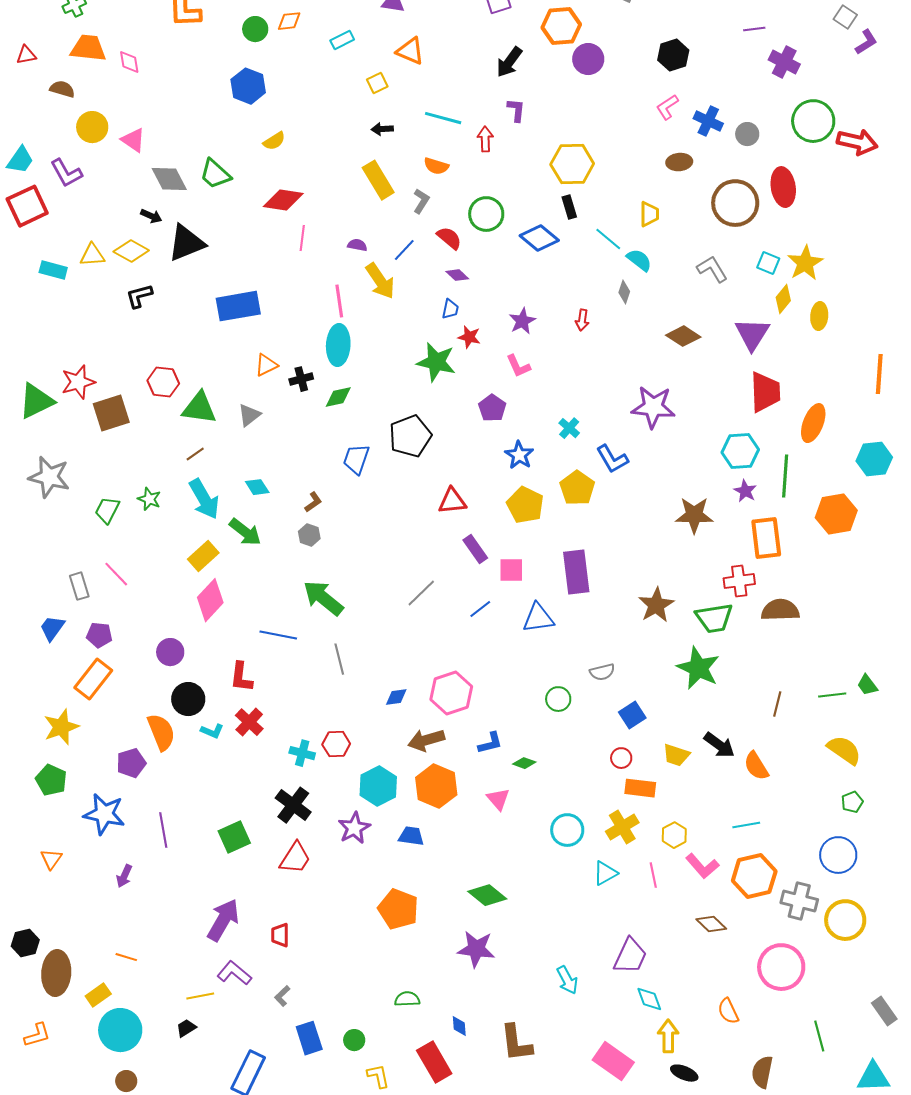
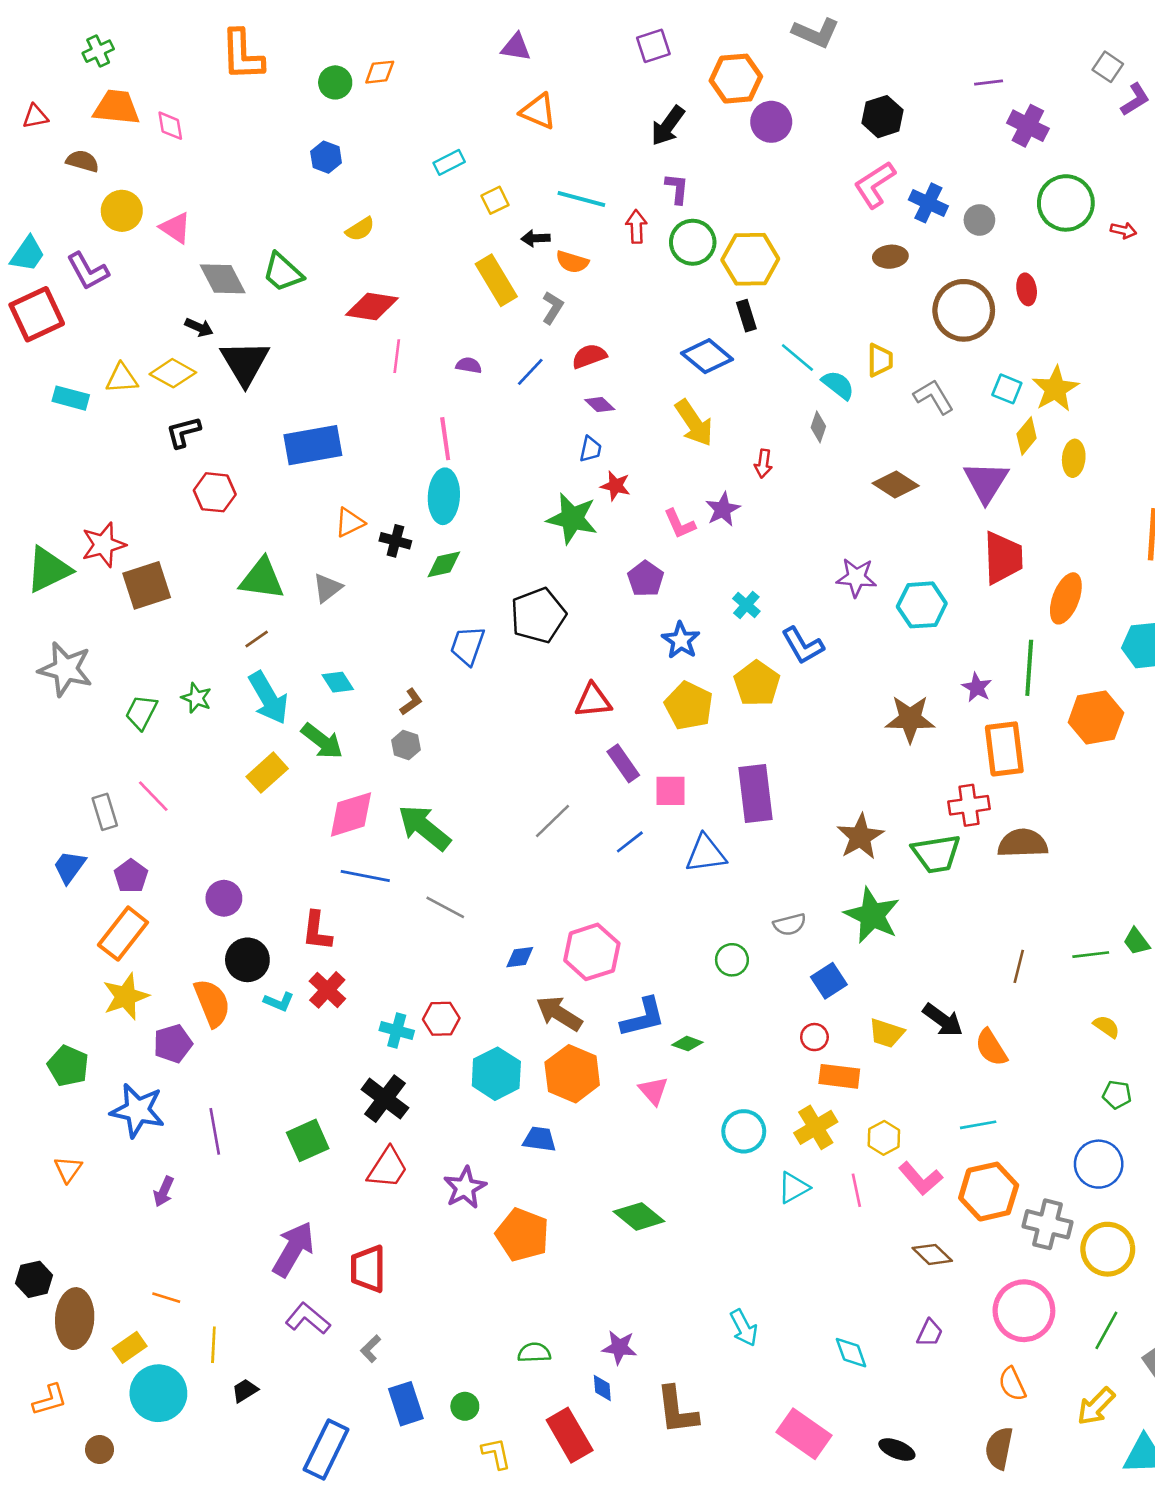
cyan rectangle: (342, 40) -> (449, 162), moved
yellow square: (377, 83) -> (495, 200), moved
blue hexagon: (248, 86) -> (326, 157), size x0.7
pink L-shape: (667, 107) -> (875, 185), size x1.4
black arrow: (382, 129) -> (536, 238), moved
red arrow: (857, 142) -> (1123, 230), size x0.5
red ellipse: (783, 187) -> (1027, 289), size x0.6
green circle: (486, 214) -> (693, 242), moved
yellow trapezoid: (649, 214) -> (880, 360), moved
red semicircle: (449, 238) -> (589, 356), turned -60
black triangle: (186, 243) -> (245, 363), turned -39
yellow arrow: (380, 281) -> (694, 423), moved
purple star: (522, 321) -> (723, 509), moved
black cross: (301, 379) -> (395, 541), turned 30
red hexagon: (163, 382) -> (215, 492), moved
purple star: (653, 407) -> (856, 577), size x0.7
cyan hexagon: (740, 451) -> (922, 605), moved
pink diamond: (210, 600) -> (351, 814), moved, turned 30
purple pentagon: (99, 635) -> (131, 876), turned 30
gray line: (339, 659) -> (445, 907), turned -48
green star: (698, 668) -> (872, 915), moved
yellow star: (61, 727) -> (126, 996), moved
brown arrow: (426, 740) -> (559, 1013), turned 48
blue L-shape: (490, 743) -> (643, 1017), size x1.4
yellow semicircle: (844, 750) -> (1106, 1027), size x0.6
green pentagon: (852, 802) -> (1117, 1095), turned 30
purple star: (354, 828) -> (465, 1188), moved
red trapezoid: (280, 935) -> (368, 1269), size x1.5
purple star: (476, 949) -> (619, 1347), moved, size x0.7
purple trapezoid: (630, 956) -> (930, 1333), moved, size x0.6
yellow line: (200, 996) -> (213, 1345), moved, turned -76
orange semicircle: (728, 1011) -> (1012, 1384), moved
yellow arrow: (668, 1036) -> (1096, 1406), moved, turned -136
green line: (819, 1036) -> (1106, 1330), moved, turned 44
brown circle: (126, 1081) -> (100, 1450), moved

